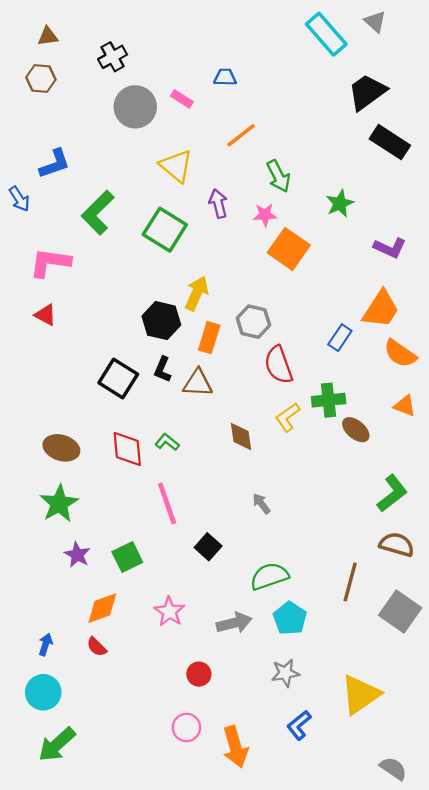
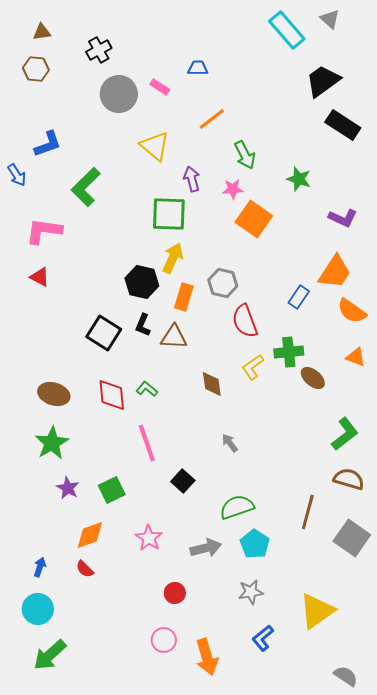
green star: (340, 203) -> (299, 179), turned -30
green square: (165, 230) -> (169, 214), moved, turned -30

